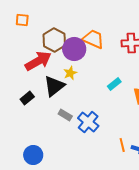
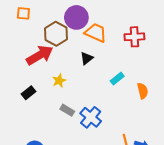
purple circle: (74, 49) -> (76, 17), moved
yellow star: (70, 73) -> (59, 81), moved
black triangle: (54, 86) -> (87, 58), moved, size x0.6

